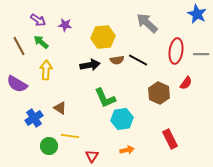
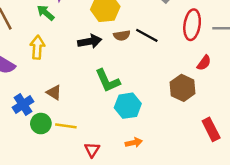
green arrow: (41, 42) -> (46, 13), moved
brown hexagon: (159, 93) -> (183, 88), moved
red rectangle: (170, 139) -> (211, 129), moved
green circle: (49, 146) -> (41, 124), moved

